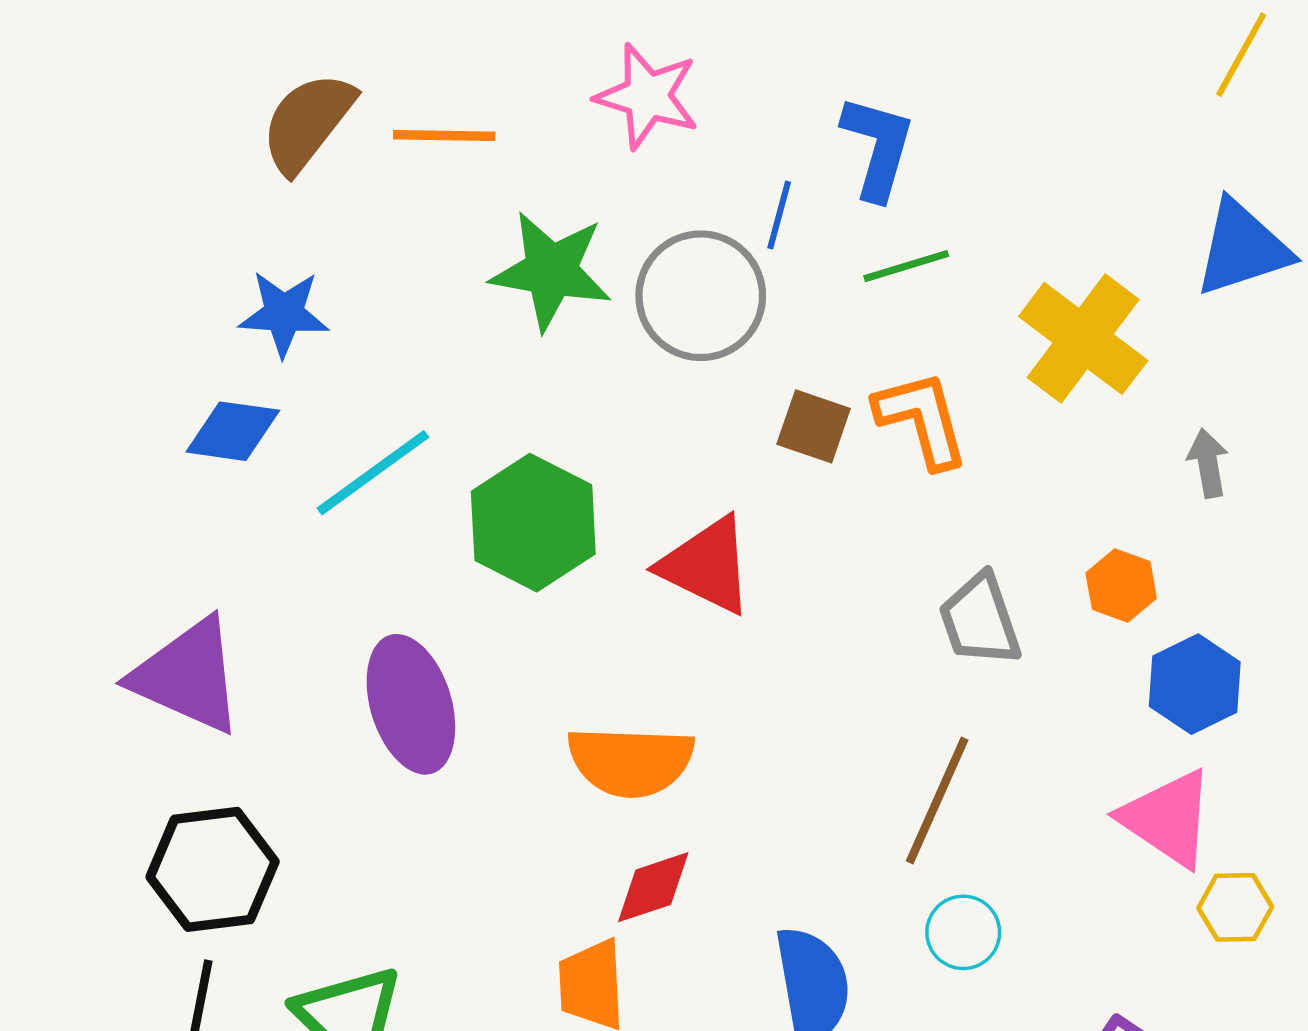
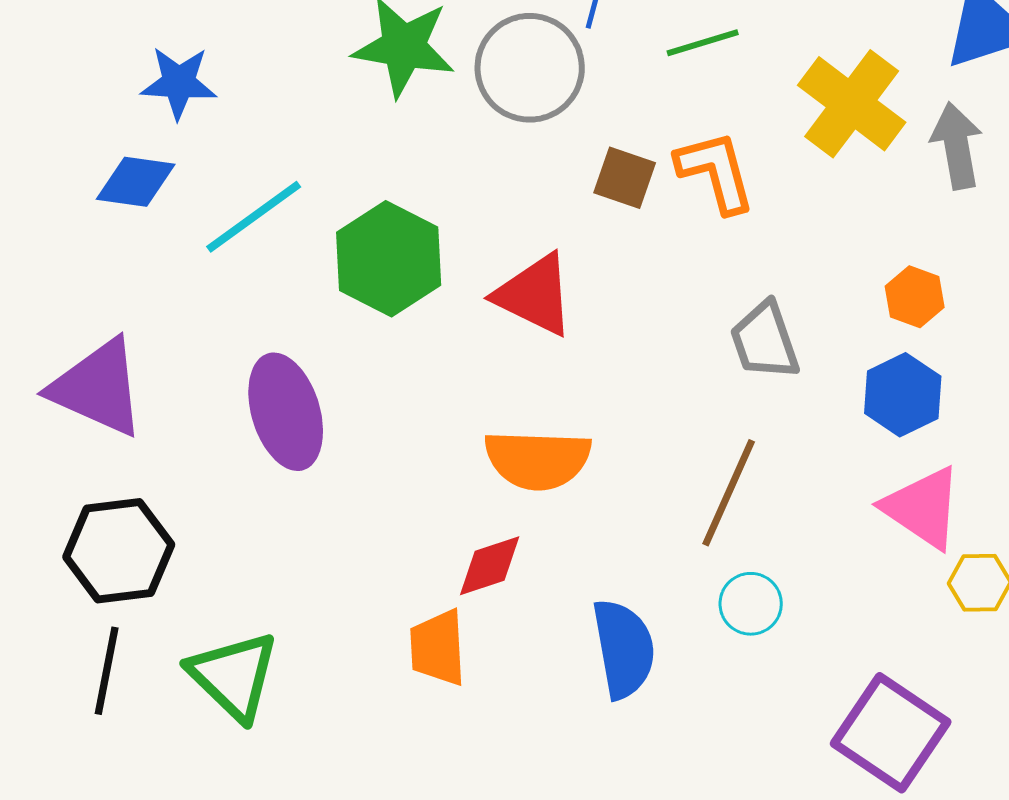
gray arrow: (1208, 463) -> (957, 146), moved, size x1.5
orange hexagon: (1121, 586) -> (915, 297), moved
blue hexagon: (1195, 684) -> (903, 395), moved
orange semicircle: (631, 761) -> (538, 460), moved

